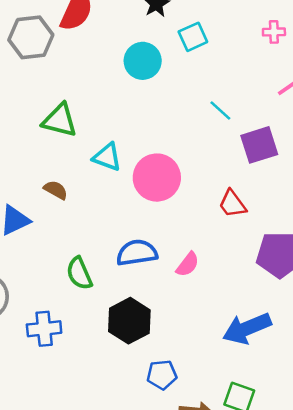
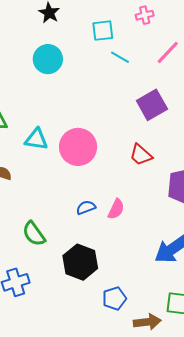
cyan square: (193, 37) -> (103, 31), moved, turned 30
cyan line: (220, 111) -> (120, 57), moved
blue semicircle: (137, 253) -> (86, 207), moved, size x0.6

